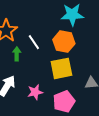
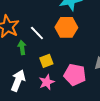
yellow square: (61, 68) -> (46, 61), moved, size x0.6
pink pentagon: (64, 102) -> (75, 75), moved, turned -30

